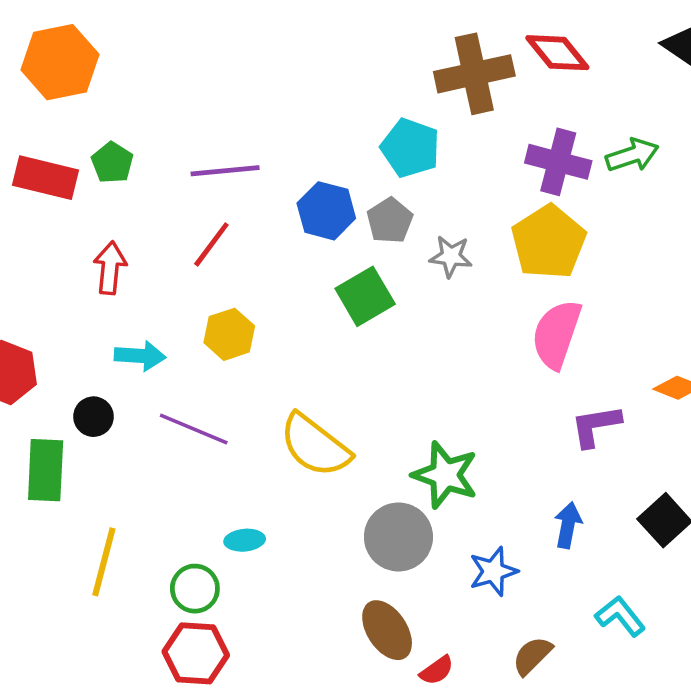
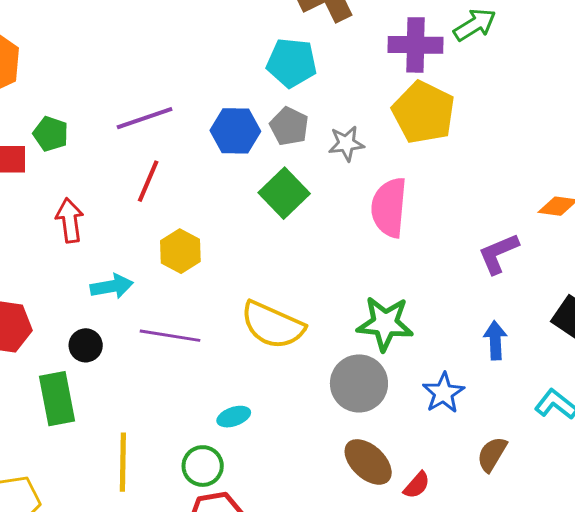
pink semicircle: (557, 334) -> (389, 207), moved

